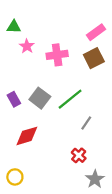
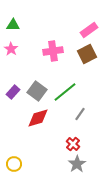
pink star: (27, 46) -> (11, 49), moved
purple rectangle: (14, 99) -> (13, 92), turned 72
red diamond: (27, 136) -> (38, 118), moved
gray star: (95, 179) -> (77, 164), moved

